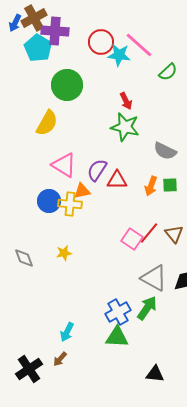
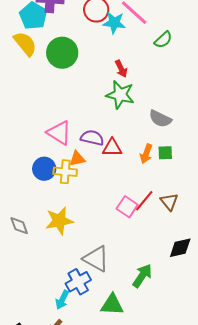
yellow semicircle: (47, 123) -> (25, 44), moved, turned -68
purple semicircle: (97, 170) -> (92, 138), turned 70
yellow star: (64, 253) -> (59, 221), size x1.8
gray triangle: (154, 278) -> (96, 259), moved
blue cross: (118, 312) -> (78, 282), moved

